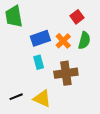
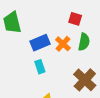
red square: (77, 17) -> (75, 19), turned -32
brown cross: (66, 73) -> (85, 80), moved, turned -35

